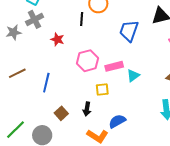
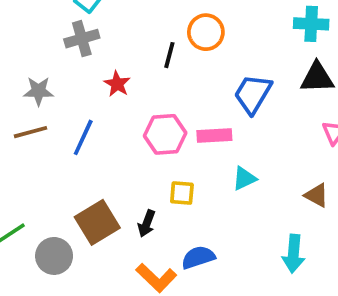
gray star: (14, 32) -> (39, 91), moved
pink rectangle: (114, 66) -> (214, 136), moved
blue line: (46, 83) -> (83, 137), moved
brown square: (61, 113) -> (97, 222), size x1.6

